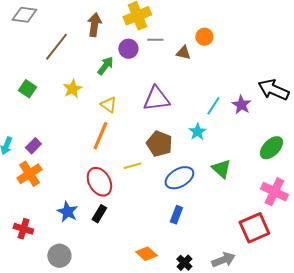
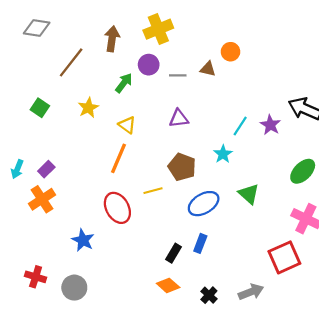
gray line: (155, 40) -> (178, 75), moved
purple triangle: (156, 99) -> (179, 118), size x0.7
black rectangle: (99, 214) -> (173, 253), moved
red cross: (23, 229) -> (36, 277), moved

